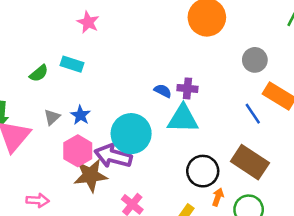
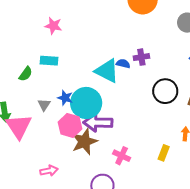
cyan triangle: (183, 119) -> (107, 71), moved, turned 40
cyan circle: (131, 134) -> (86, 103), moved
black circle: (203, 171) -> (165, 91), moved

